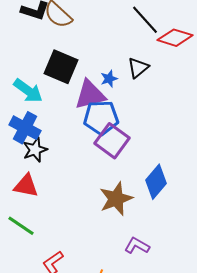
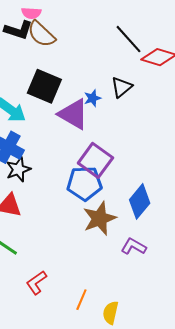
purple triangle: (90, 95) -> (73, 114), turned 44
blue pentagon: (101, 118) -> (84, 183), moved
purple L-shape: (137, 246) -> (134, 247), moved

